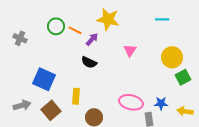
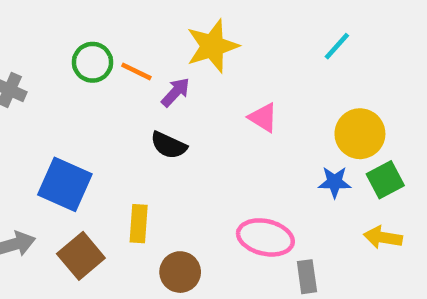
yellow star: (108, 19) -> (212, 46), turned -30
cyan line: (162, 19) -> (337, 46), turned -48
pink triangle: (130, 50) -> (263, 118), turned -32
blue star: (161, 103) -> (335, 182), moved
yellow arrow: (185, 111) -> (383, 237), moved

